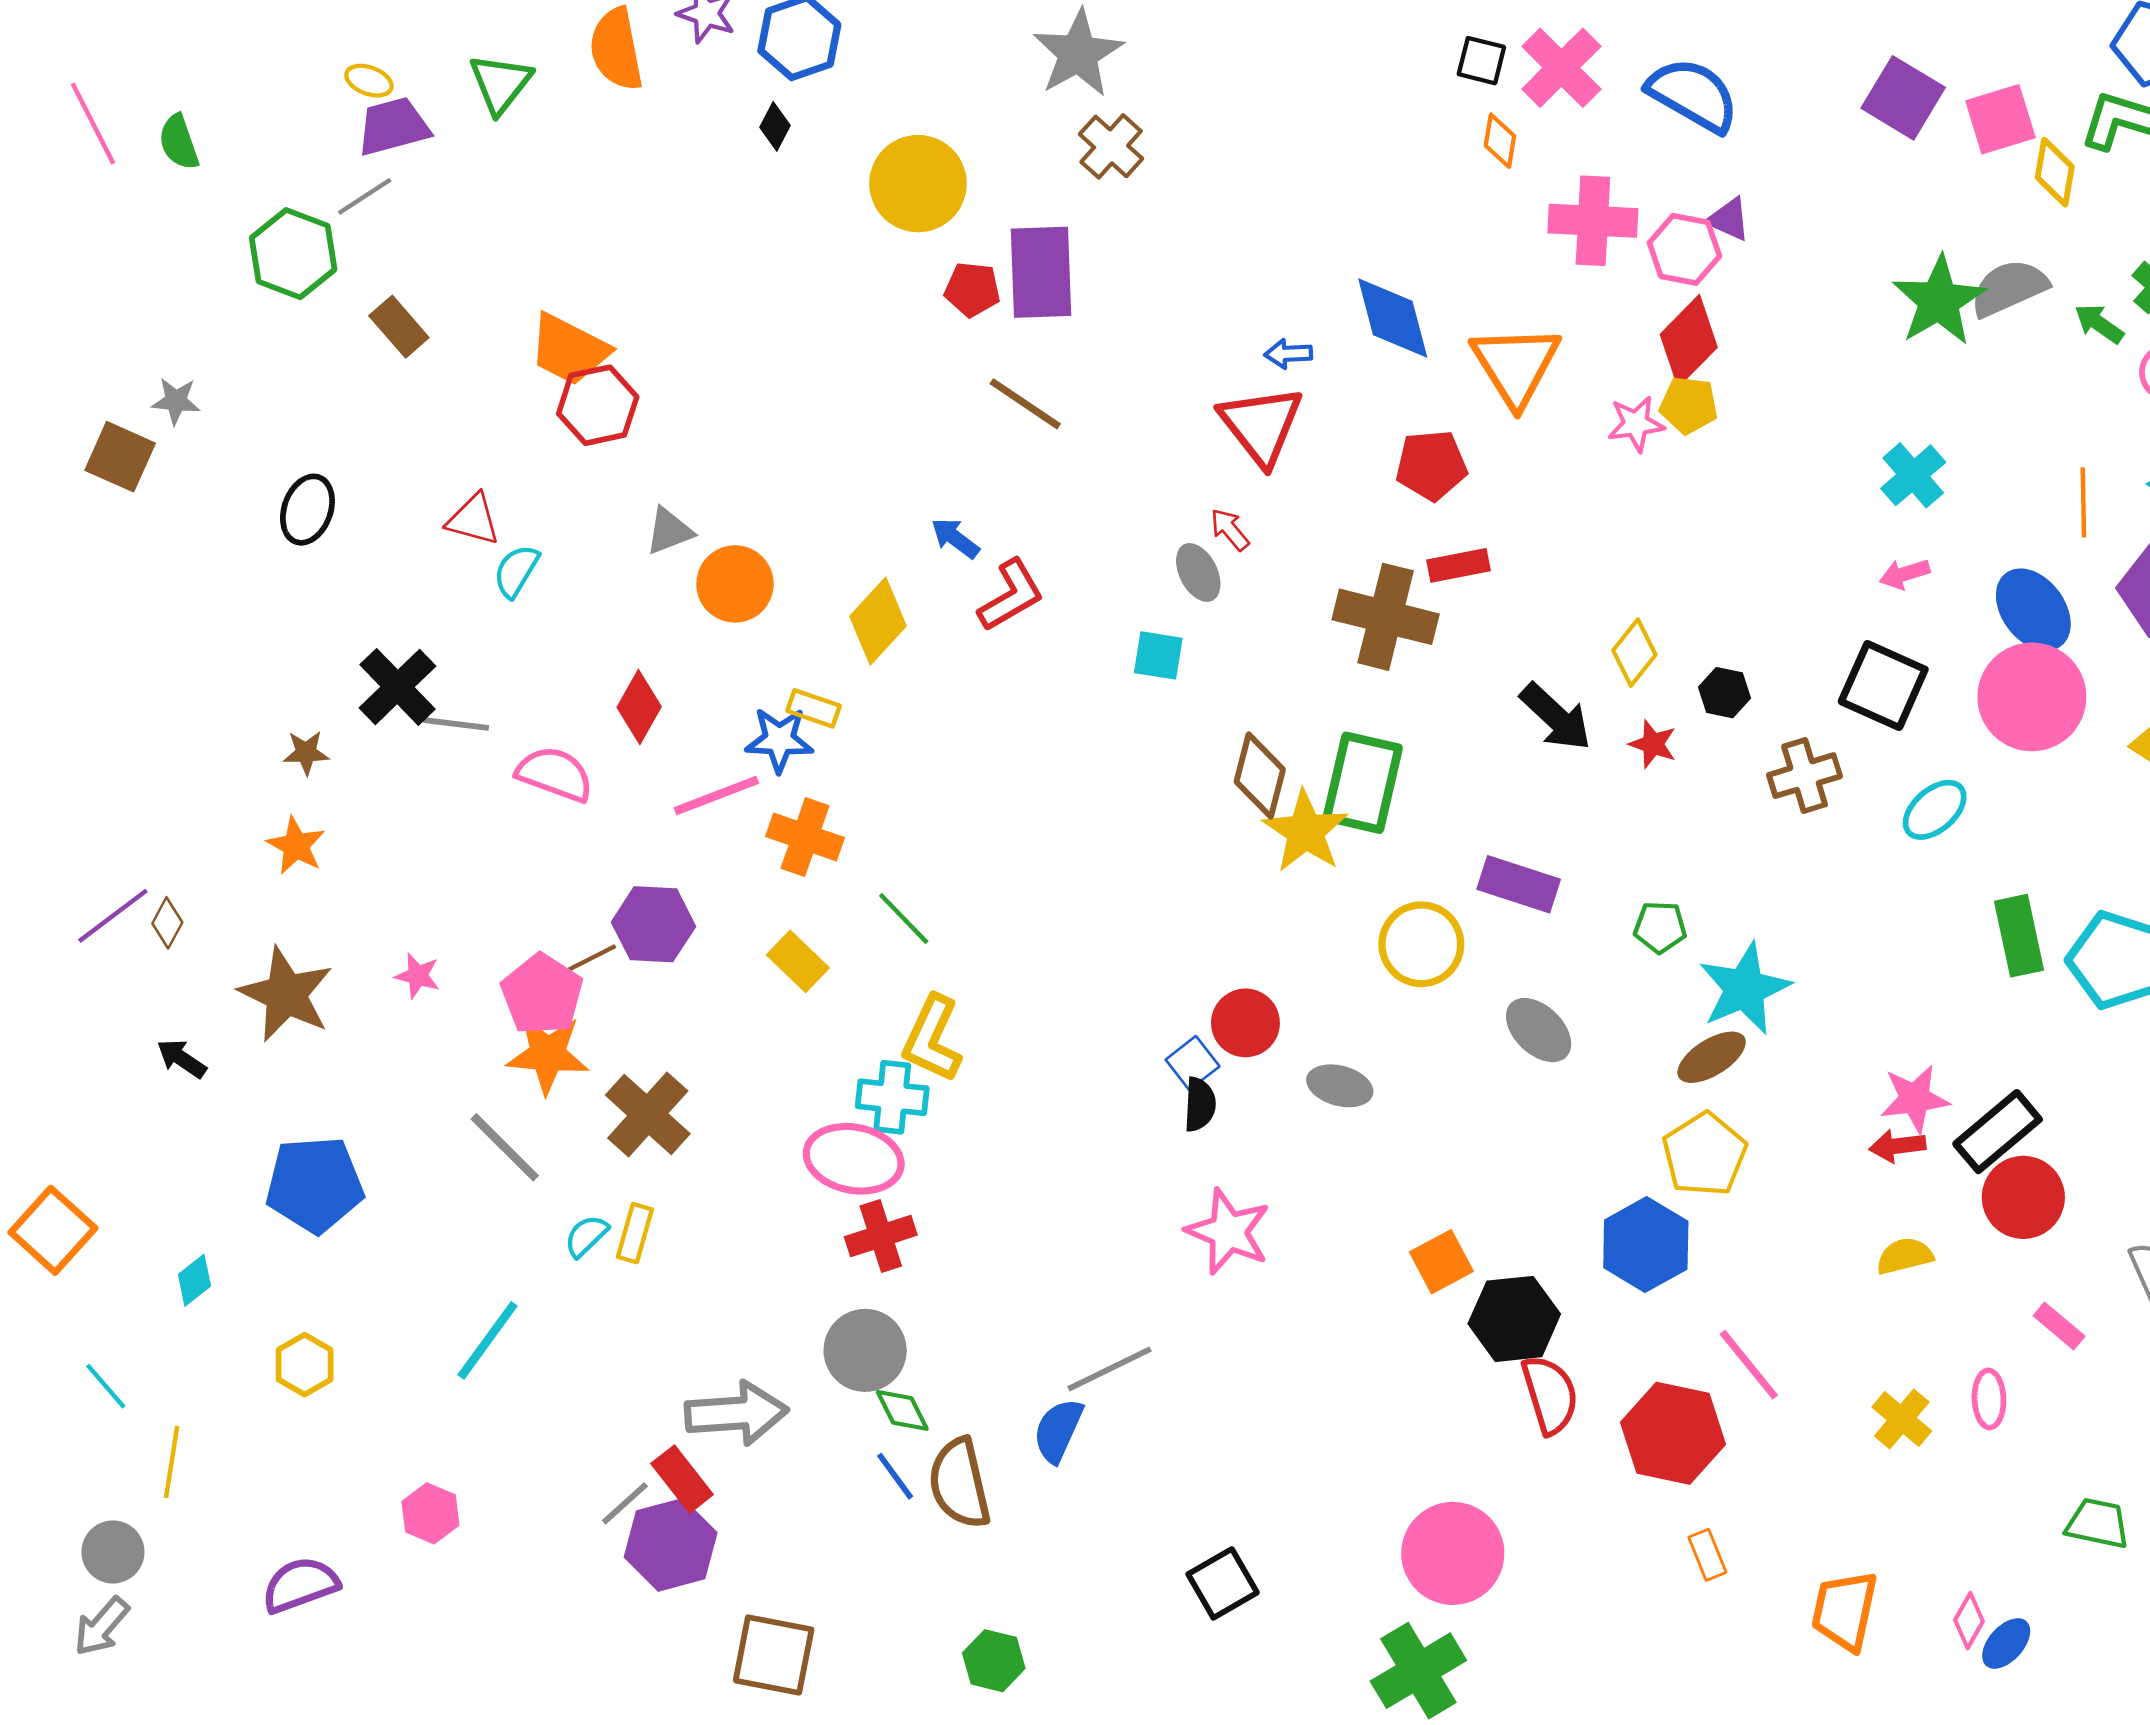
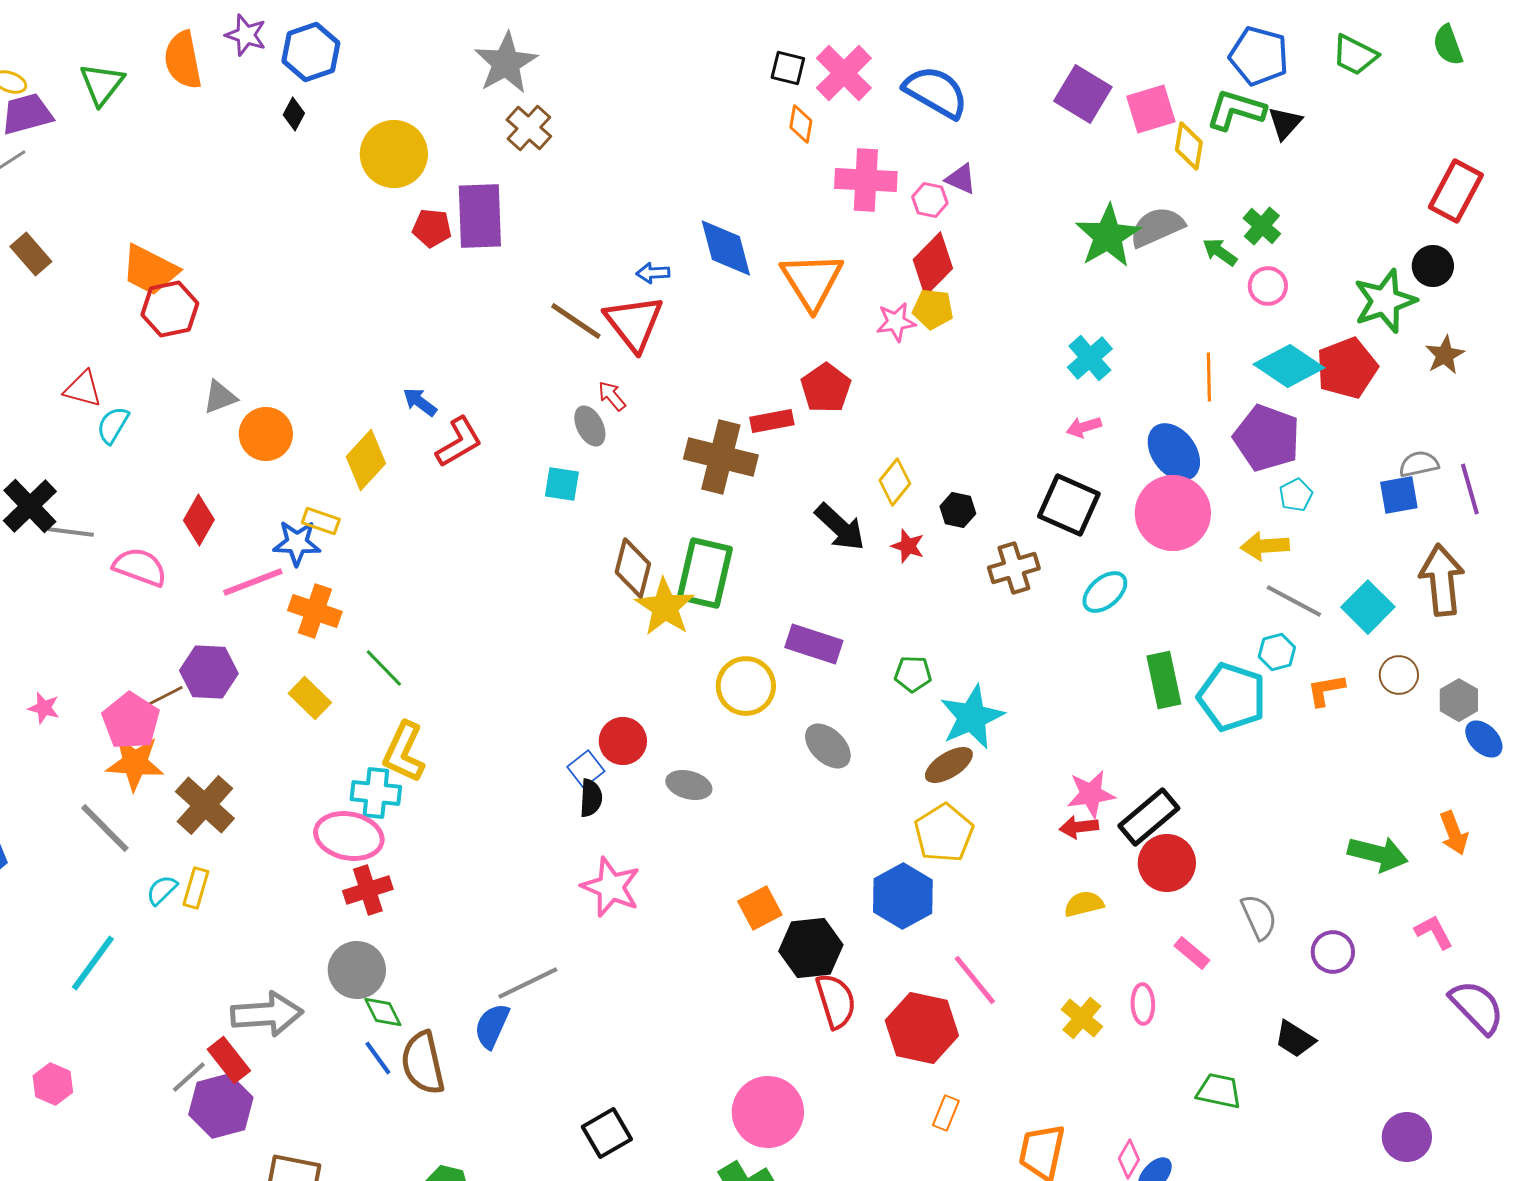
pink hexagon: (1684, 249) -> (930, 200), size x0.7
brown line: (1025, 404) -> (576, 321), moved
red pentagon: (1431, 465) -> (826, 388), moved, turned -30
orange rectangle: (1707, 1555) -> (946, 1113), turned 44

